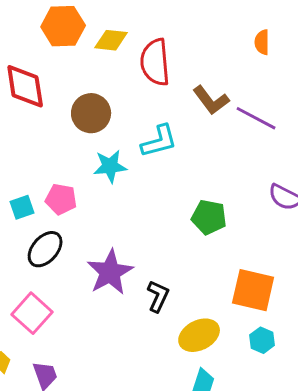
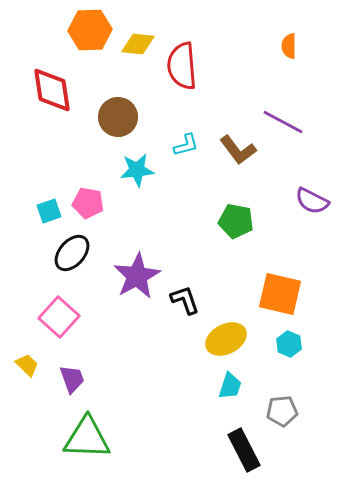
brown L-shape: (211, 100) -> (238, 150), moved
cyan L-shape: (159, 141) -> (186, 145), size x0.7
black L-shape: (158, 296) -> (185, 300), turned -44

